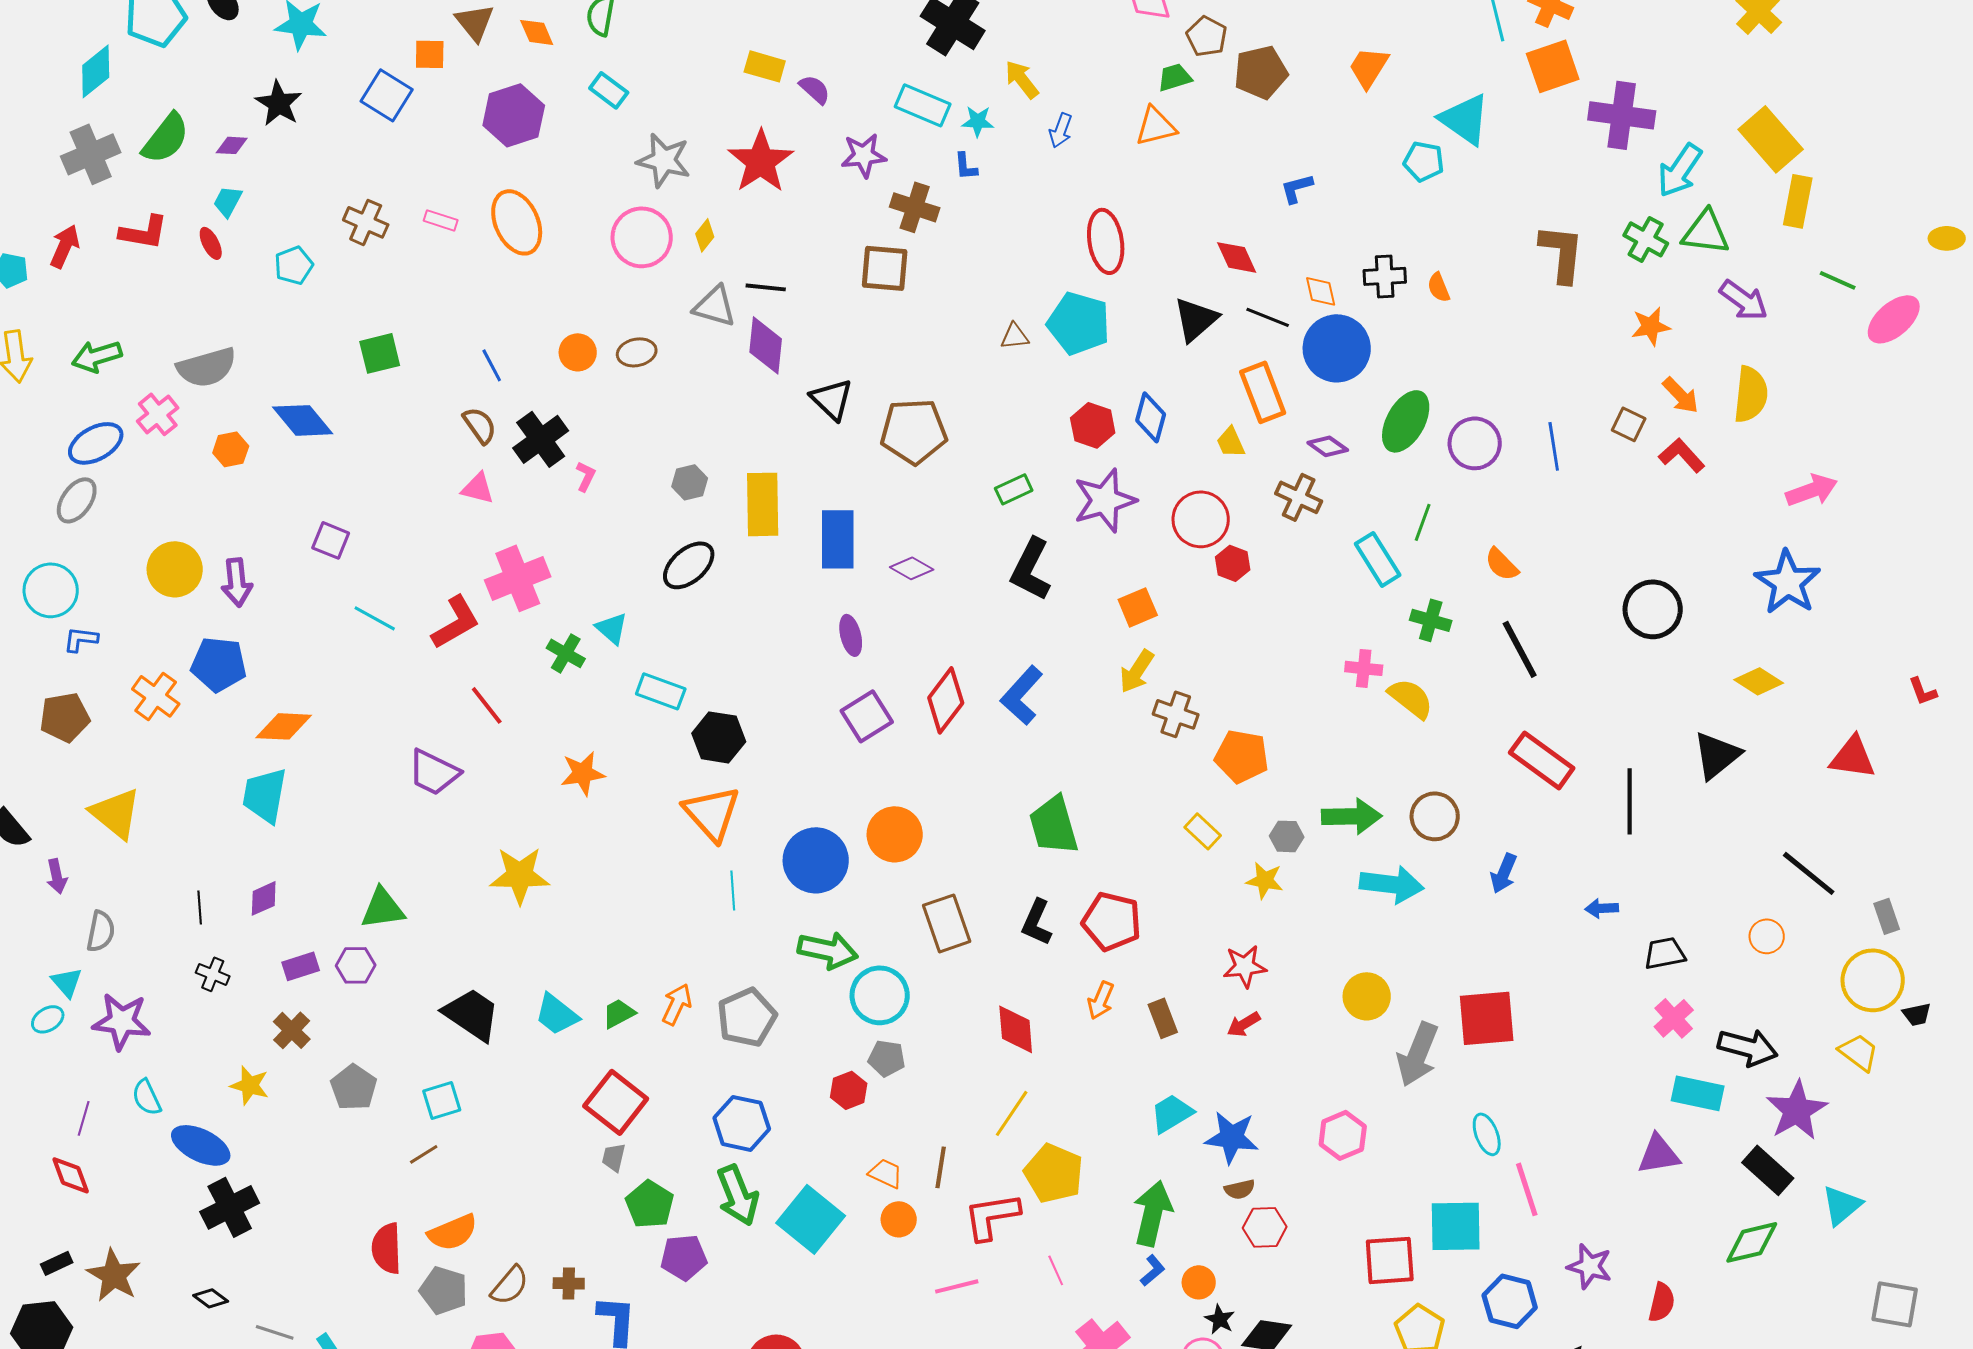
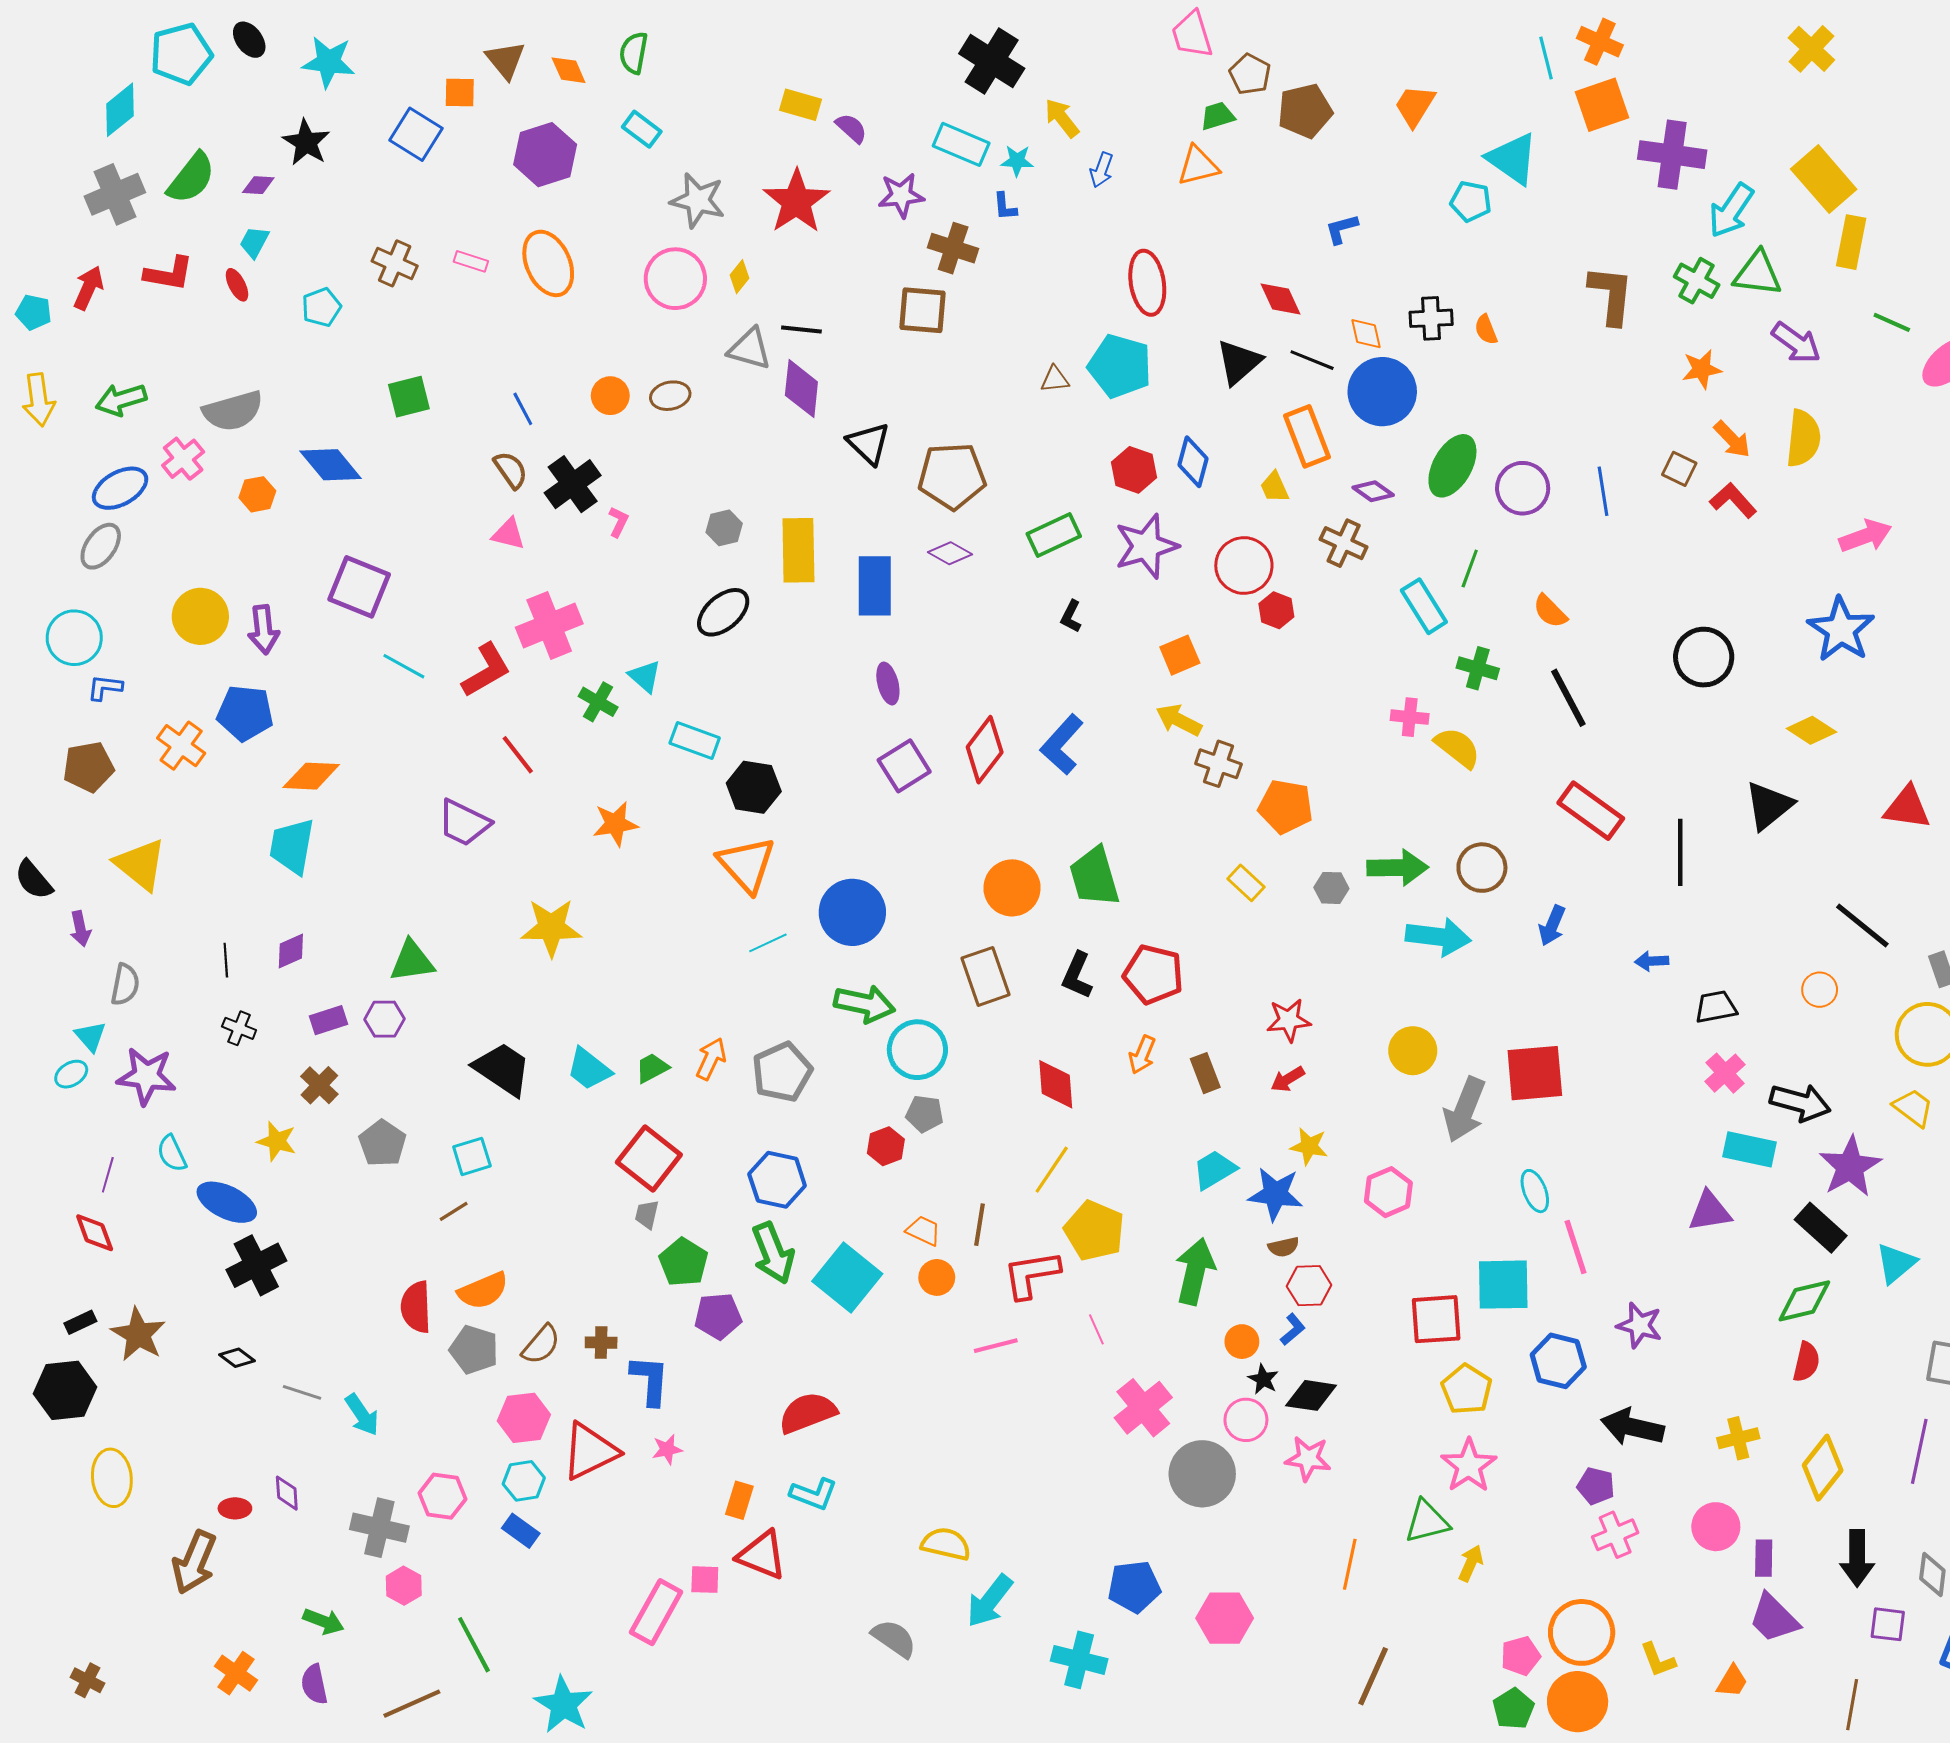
green rectangle: (1014, 489) -> (1054, 535), size x1.4
purple square: (331, 540) -> (359, 587), size x1.6
purple diamond: (912, 568) -> (950, 553), moved
black L-shape: (1031, 569) -> (1071, 616), size x0.5
yellow arrow: (1137, 671) -> (1179, 720), turned 84
orange circle: (895, 834) -> (1012, 888), moved
yellow star: (1265, 880) -> (1309, 1146), moved
cyan line: (733, 890) -> (768, 943), turned 69
blue L-shape: (1153, 1270) -> (1293, 1329), moved
red semicircle: (1662, 1302) -> (1806, 1362), moved

